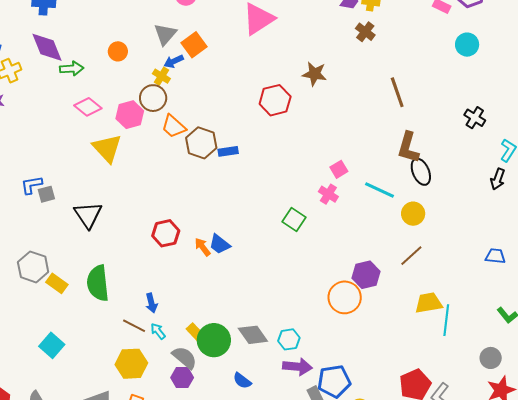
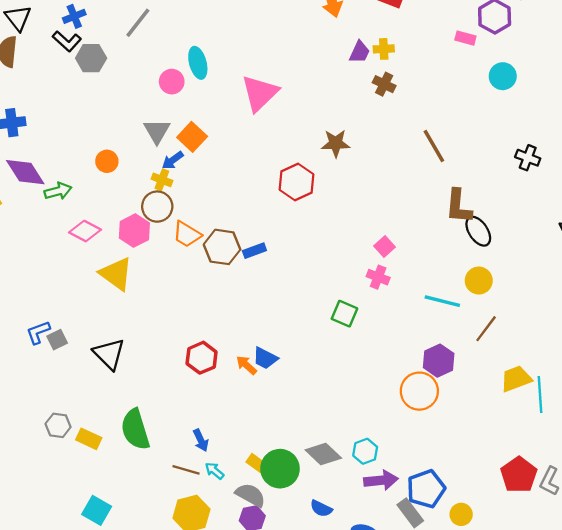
cyan line: (380, 190) -> (442, 301), moved
gray hexagon: (33, 267) -> (58, 425), size x0.7

